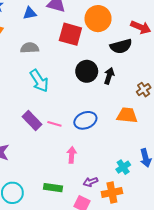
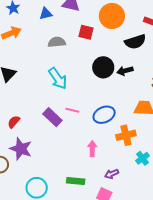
red square: (70, 34) -> (86, 32), size x0.7
gray semicircle: (30, 48) -> (57, 42), moved
black arrow: (109, 76) -> (125, 71), turned -119
pink line: (54, 124) -> (72, 110), moved
orange cross: (112, 193) -> (126, 135), moved

